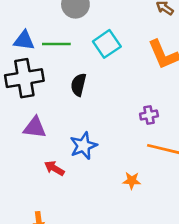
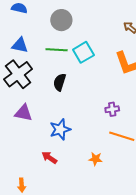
green line: (56, 44) -> (57, 50), moved
black cross: (24, 78) -> (18, 74), turned -32
red arrow: (54, 168) -> (49, 158), moved

